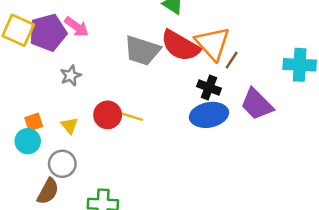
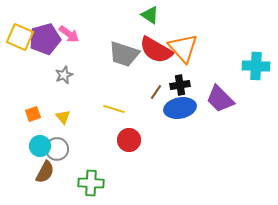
brown line: (232, 60) -> (156, 92), moved
black cross: (209, 87) -> (180, 85), turned -30
red circle: (108, 115) -> (129, 140), moved
cyan circle: (28, 141) -> (40, 146), moved

